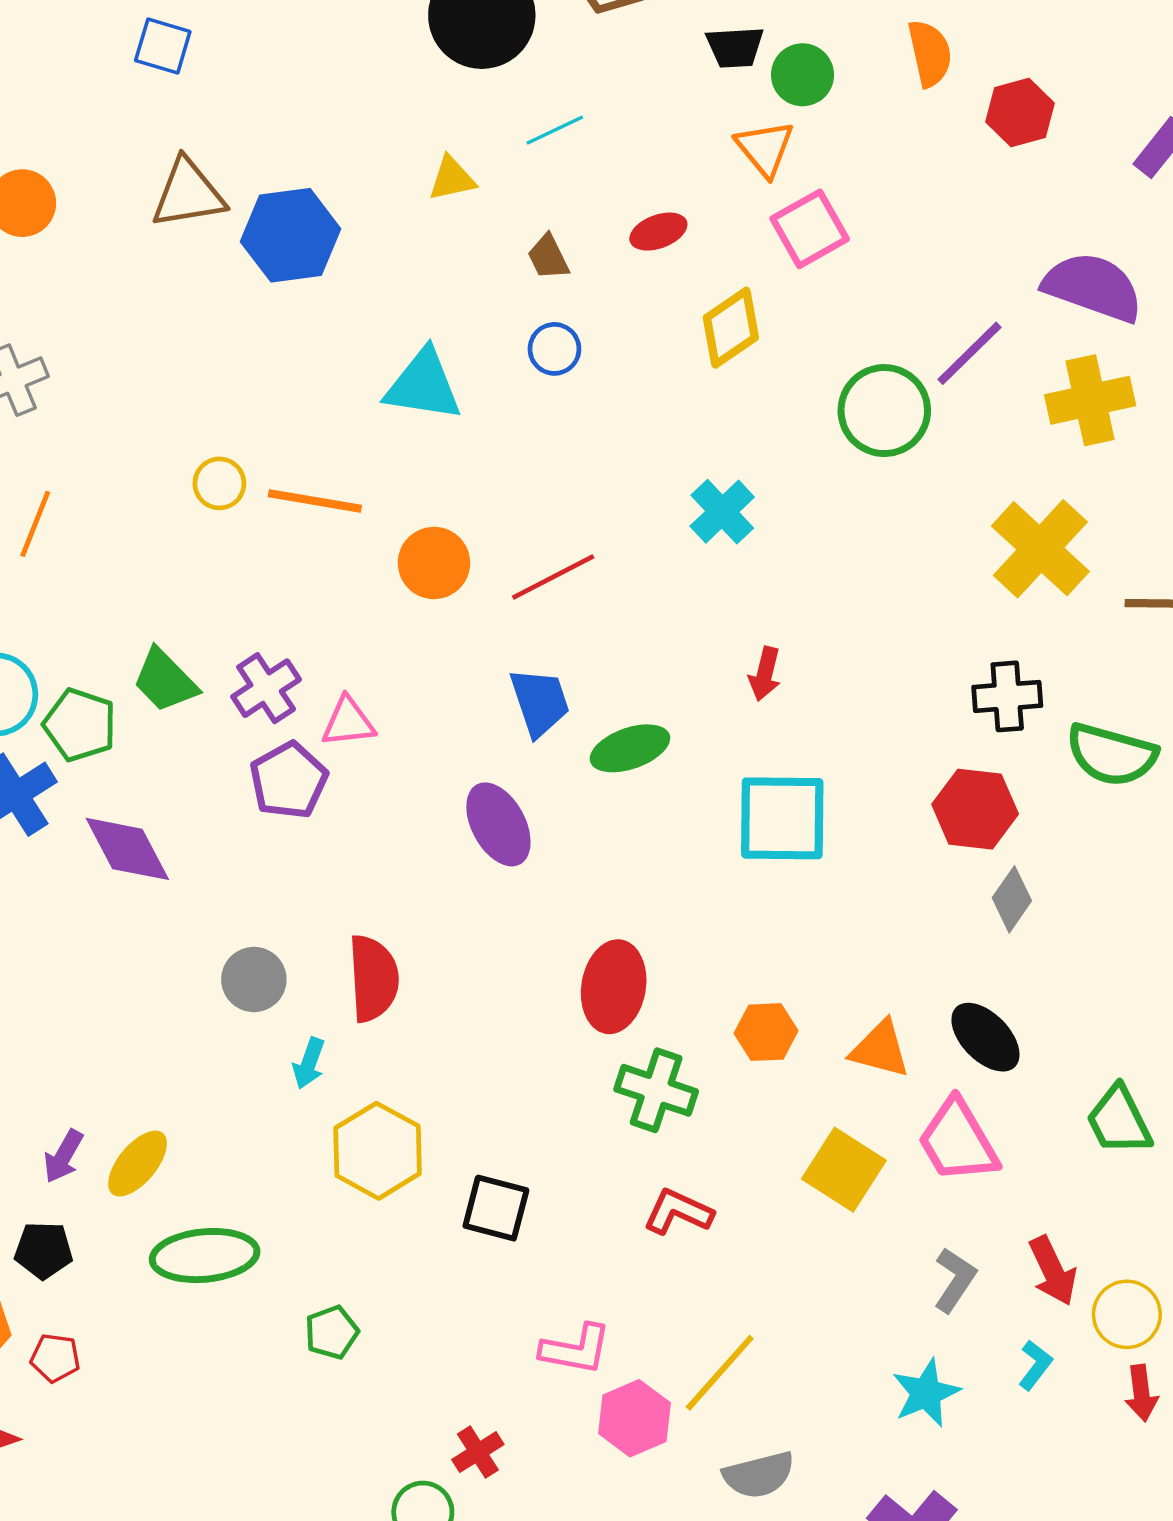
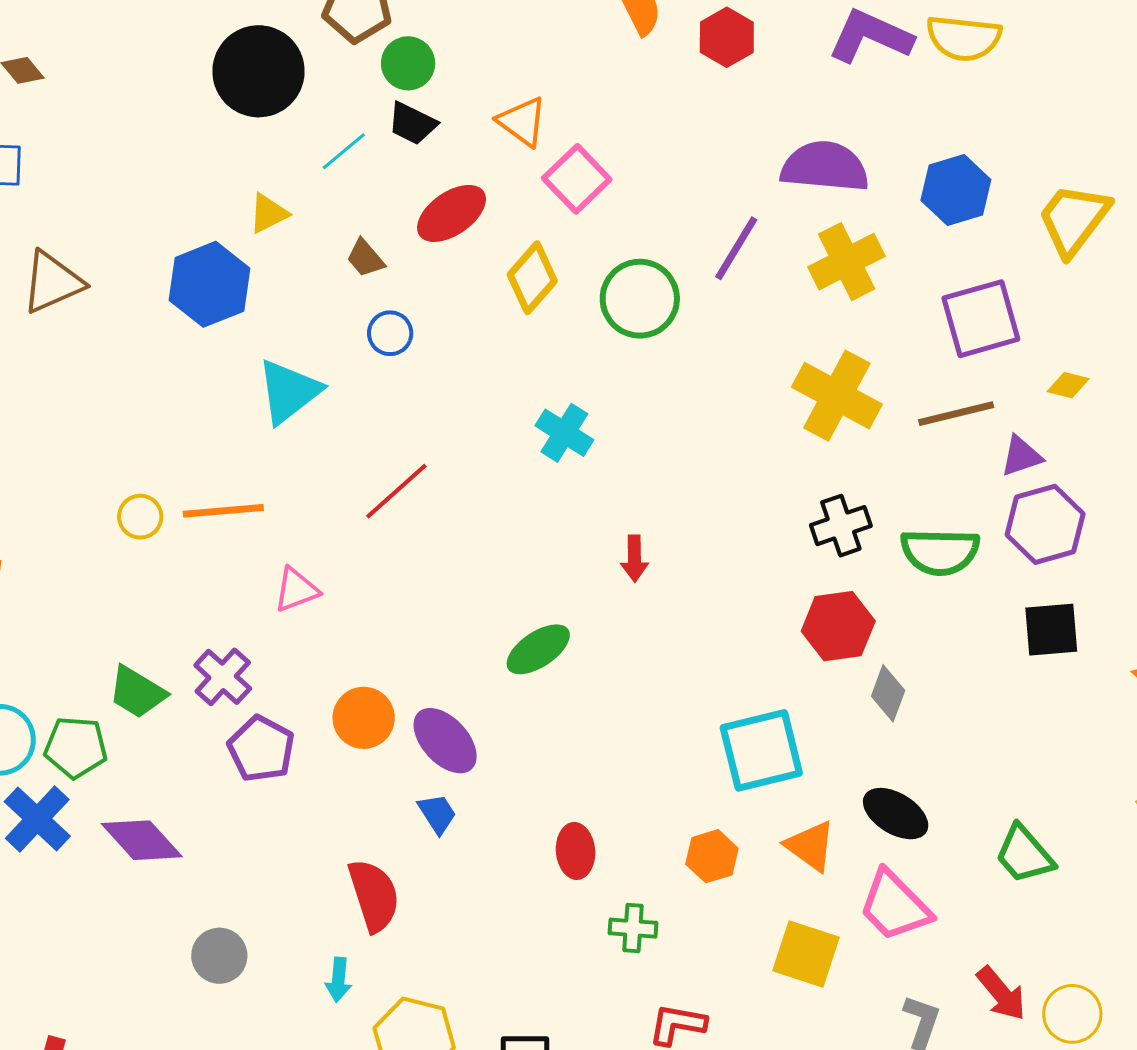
black trapezoid: (735, 47) -> (412, 123), moved, turned 44
green circle: (802, 75) -> (408, 63), moved
red ellipse: (658, 232) -> (452, 213), size x1.5
blue hexagon: (291, 235) -> (210, 284), moved
cyan triangle: (423, 385) -> (289, 391), turned -32
green circle: (884, 411) -> (640, 299), moved
orange circle: (434, 563) -> (364, 718), moved
red line: (553, 577) -> (396, 491), moved
blue trapezoid: (540, 702) -> (437, 814), moved, size x0.7
pink triangle: (348, 722) -> (296, 590), moved
cyan square: (782, 818) -> (761, 750), moved
gray circle: (254, 979) -> (219, 956), moved
red ellipse: (614, 987) -> (576, 851), size x0.7
orange triangle: (880, 1049) -> (811, 846), turned 36
green cross: (656, 1090) -> (633, 928), size x0.7

